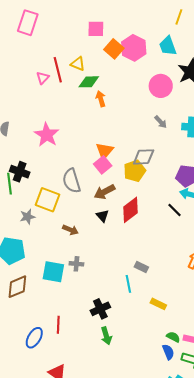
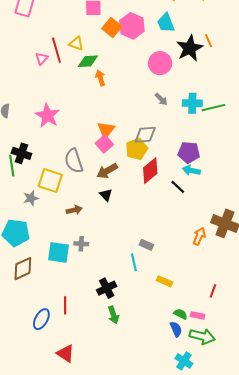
red diamond: (131, 210) -> (150, 171), moved
brown arrow: (70, 230) -> (74, 210), turned -35

